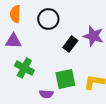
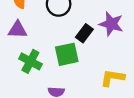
green square: (65, 79) -> (67, 54), moved

